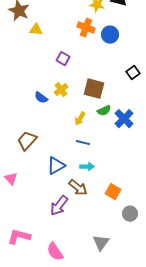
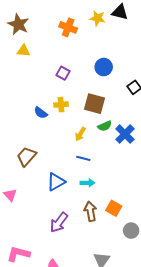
orange cross: (86, 28) -> (68, 27), moved
yellow triangle: (36, 30) -> (23, 51), moved
blue circle: (110, 35) -> (104, 67), moved
yellow cross: (61, 90) -> (61, 105), turned 32
brown arrow: (78, 188) -> (90, 211), moved, turned -138

